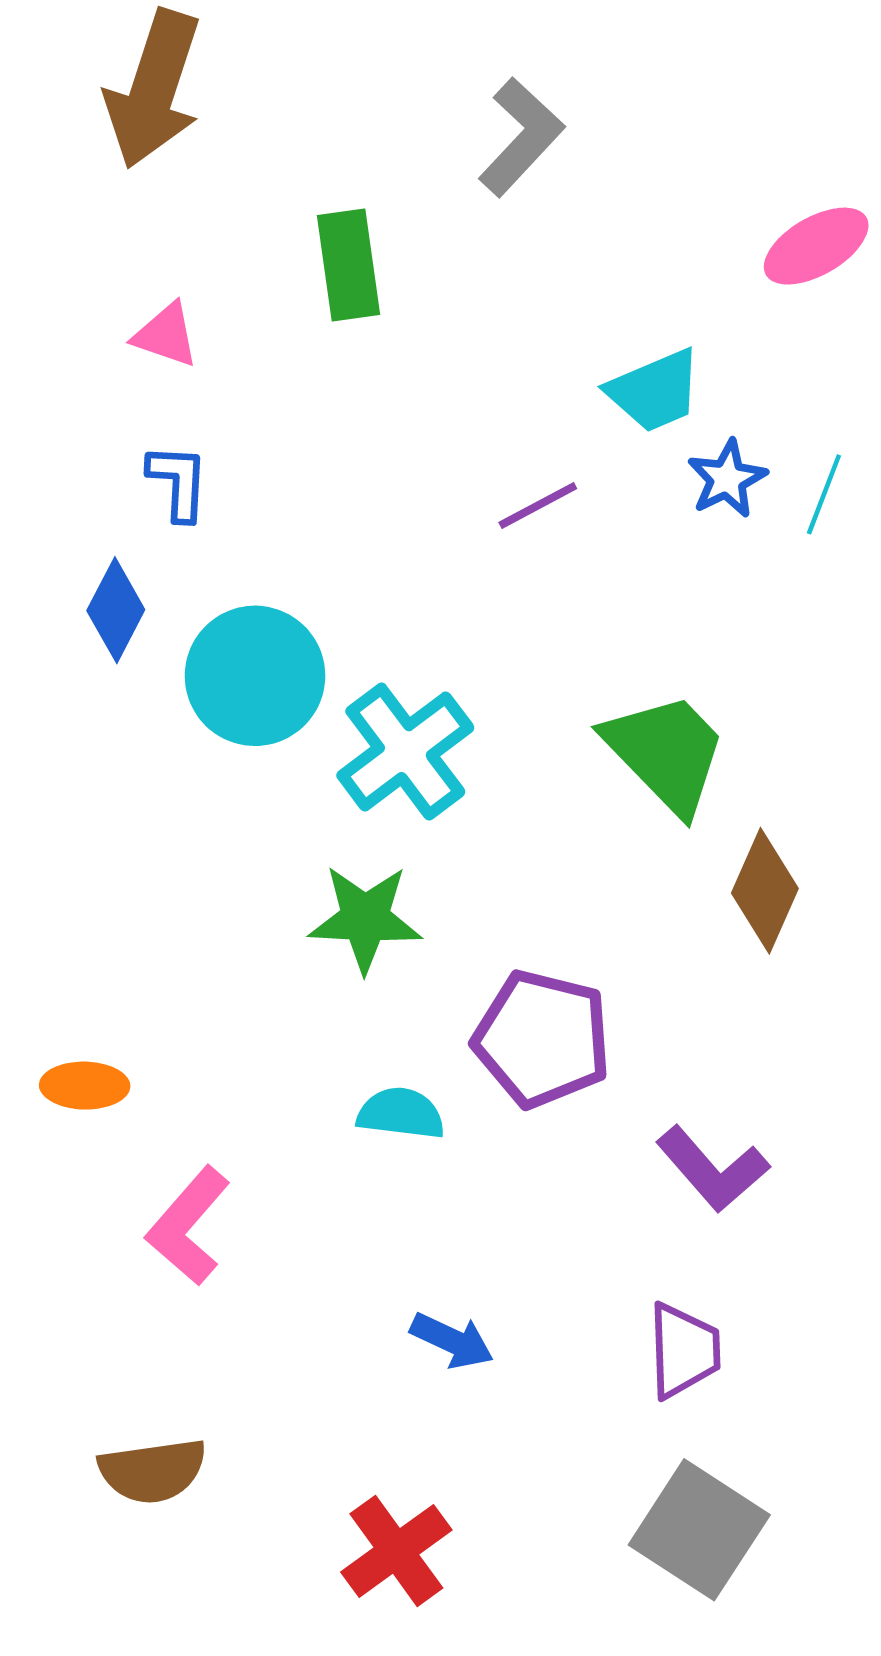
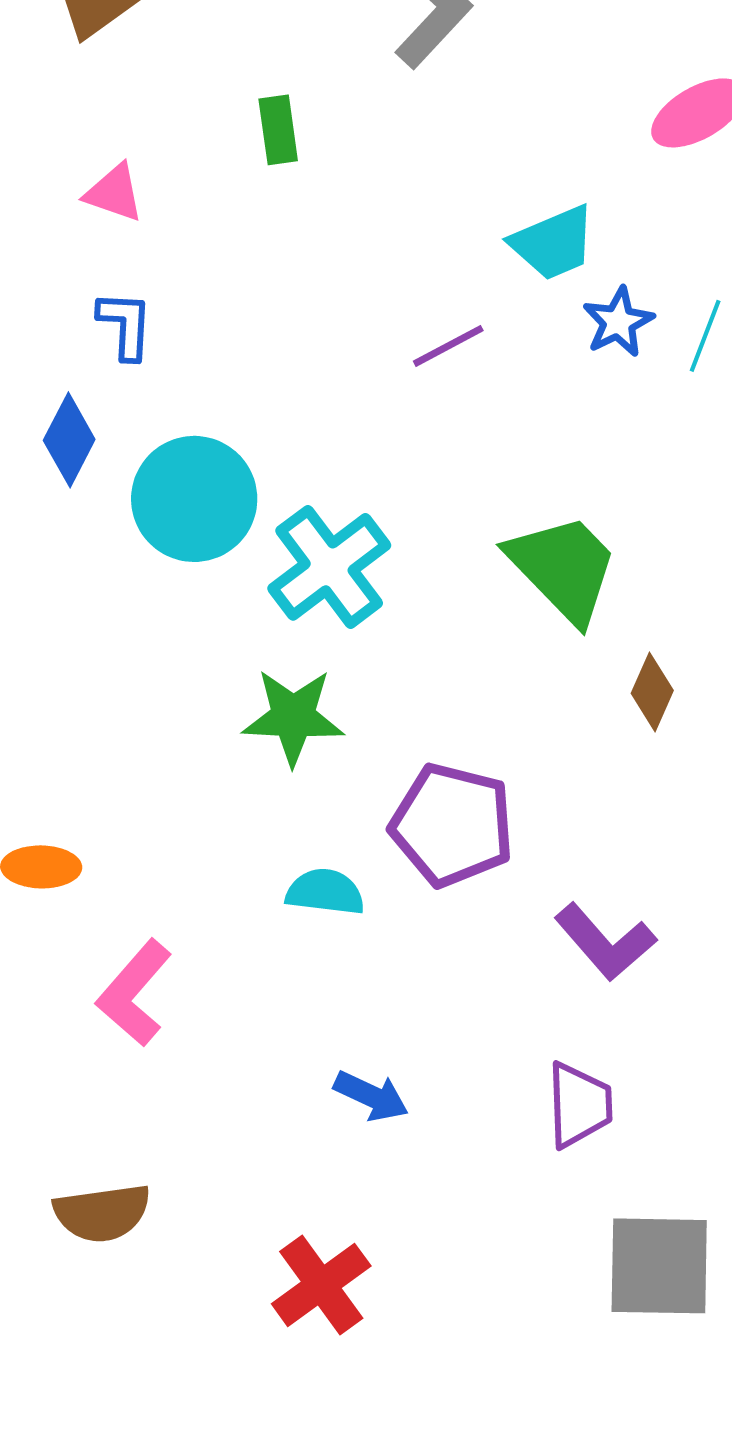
green rectangle: (348, 265) -> (278, 130), size x0.7
brown diamond: (765, 891) -> (652, 692), size x0.7
gray square: (699, 1530) -> (659, 1266), moved, turned -32

